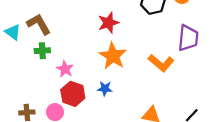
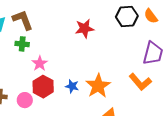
orange star: (113, 56) -> (98, 86), moved
orange L-shape: (161, 63) -> (140, 82), moved

